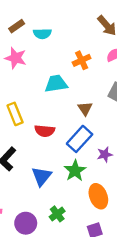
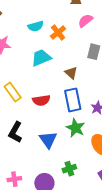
cyan semicircle: (42, 34) -> (36, 26), moved
blue rectangle: (80, 139) -> (73, 100), turned -40
green cross: (57, 214) -> (69, 169), turned 32

